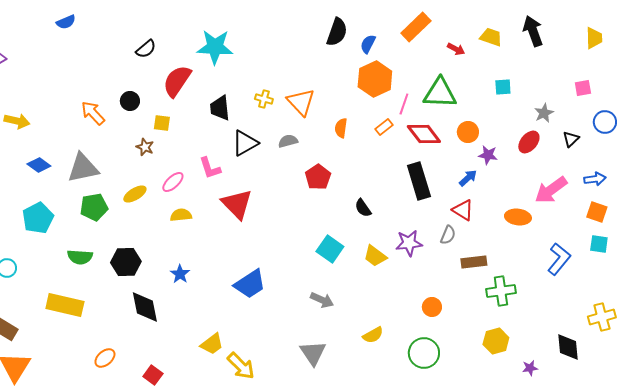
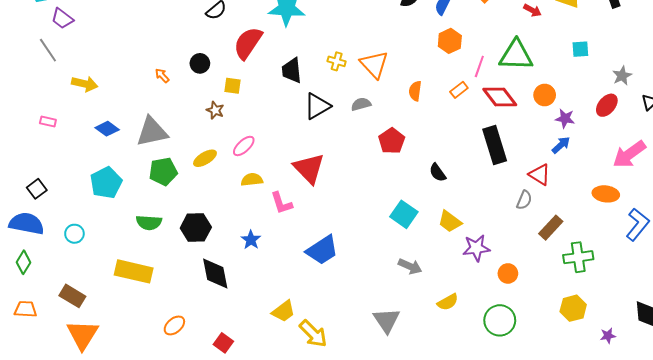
orange hexagon: (375, 79) -> (450, 41), size x0.7
orange arrow: (93, 113) -> (162, 76), size x0.6
pink L-shape: (210, 168) -> (281, 203), moved
blue arrow: (468, 178) -> (561, 145), moved
orange ellipse: (518, 217) -> (606, 194), moved
purple star: (409, 243) -> (476, 248), moved
brown rectangle: (474, 262) -> (551, 228), turned -40
gray arrow: (322, 300) -> (410, 266), moved

